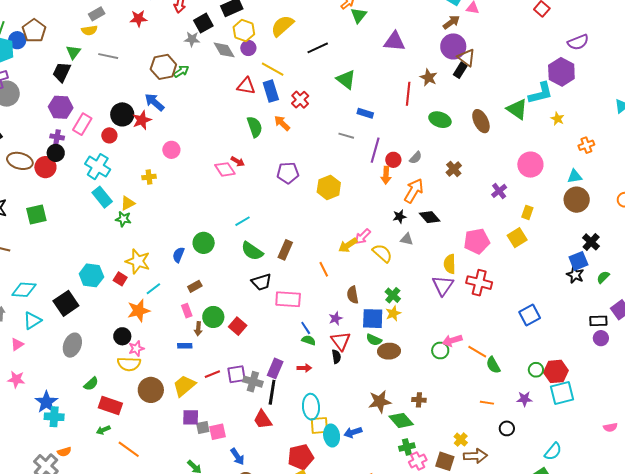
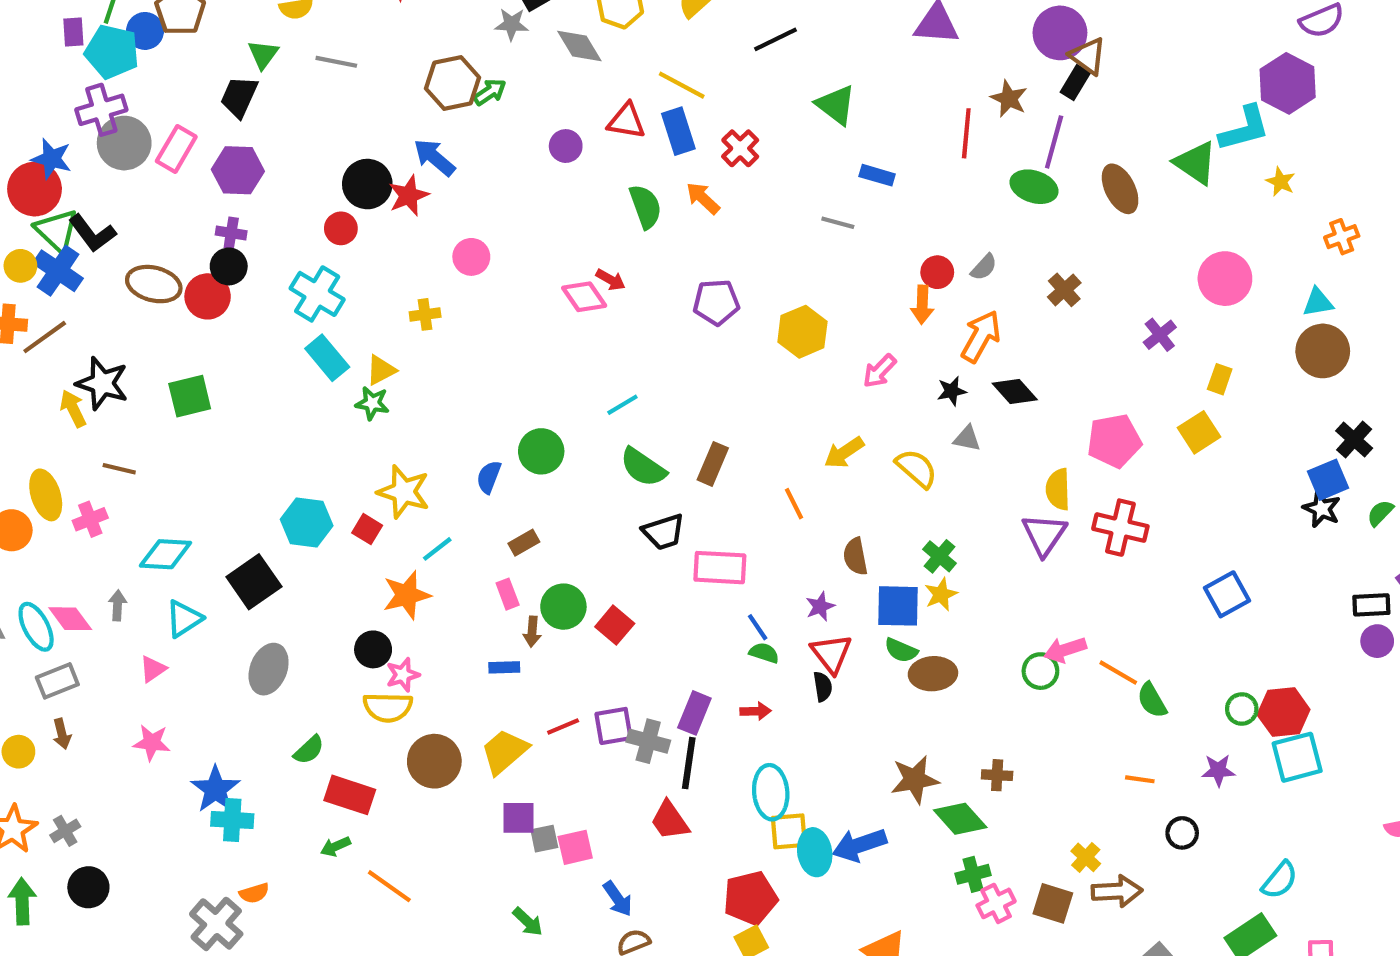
purple circle: (248, 48) -> (566, 146), moved
pink rectangle: (82, 124) -> (176, 149), moved
purple line: (375, 150) -> (1054, 142), moved
pink arrow: (363, 236) -> (879, 371), moved
blue arrow: (353, 432) -> (859, 845), size x1.4

